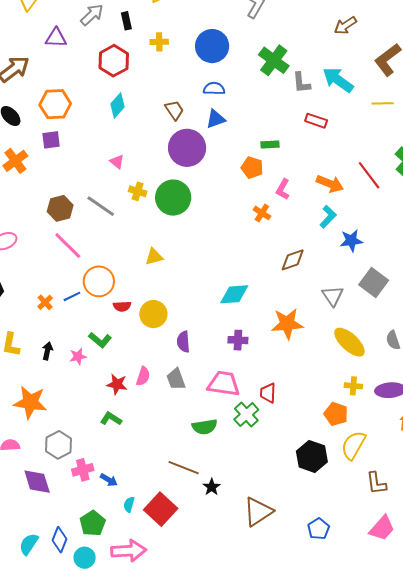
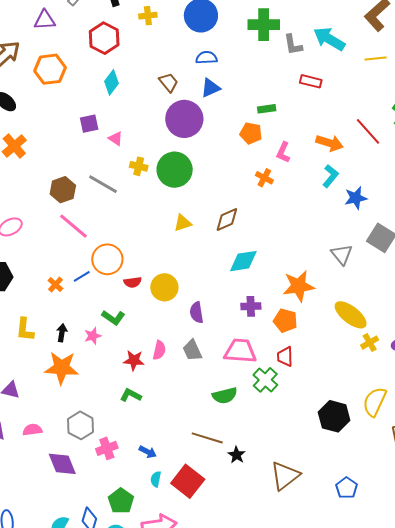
green cross: (274, 60) -> (264, 25), turned -32
orange hexagon: (55, 104) -> (50, 69), moved
purple square: (51, 140) -> (89, 124), moved
yellow triangle: (154, 257) -> (183, 223), moved
brown diamond: (293, 260) -> (227, 219), moved
yellow ellipse: (349, 342) -> (351, 315), moved
yellow cross: (353, 386) -> (370, 343), turned -30
orange star: (30, 402) -> (62, 368), moved
orange pentagon: (336, 414) -> (285, 321), moved
blue arrow: (109, 480) -> (148, 452), moved

